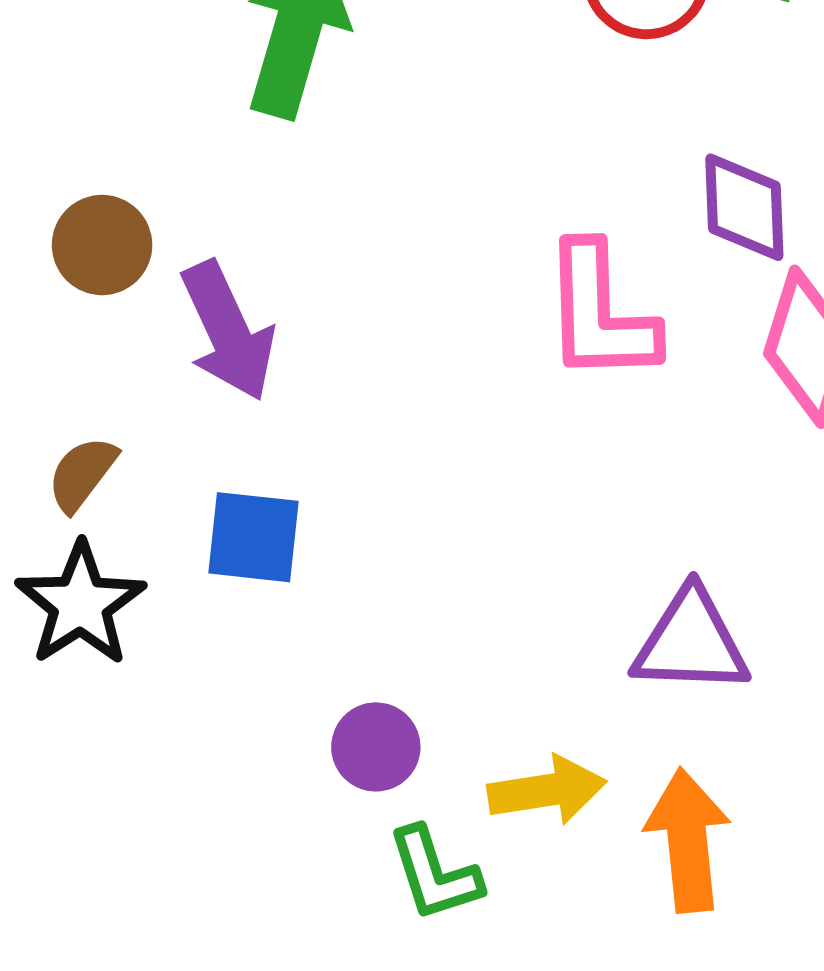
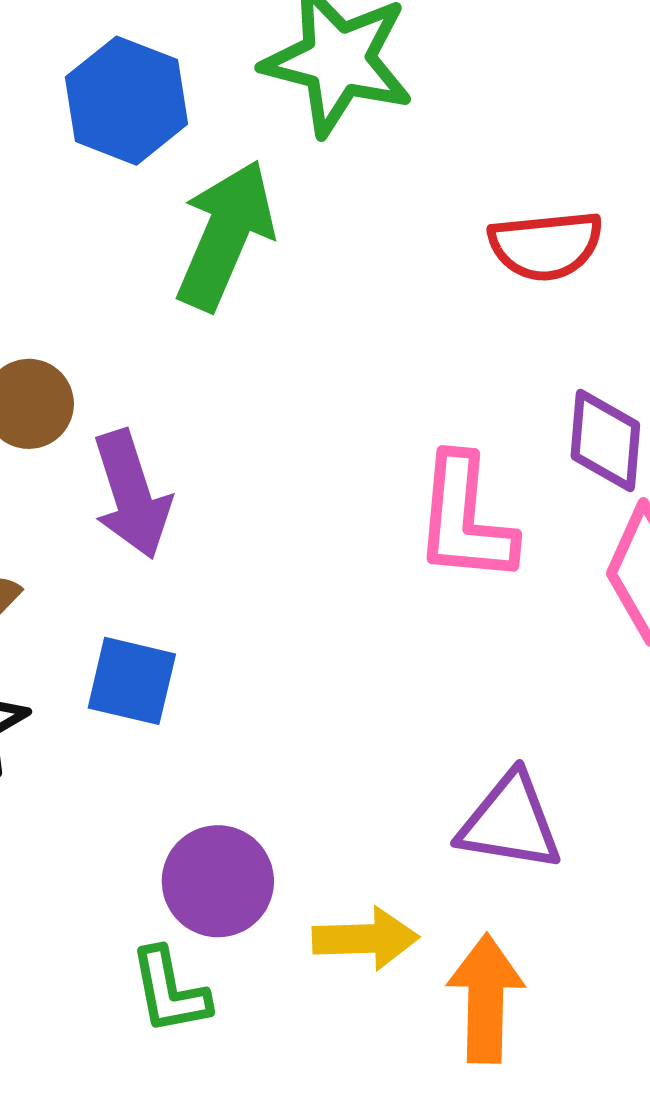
purple circle: (376, 747) -> (218, 881), size x1.4
green L-shape: (434, 874) -> (170, 991), moved

